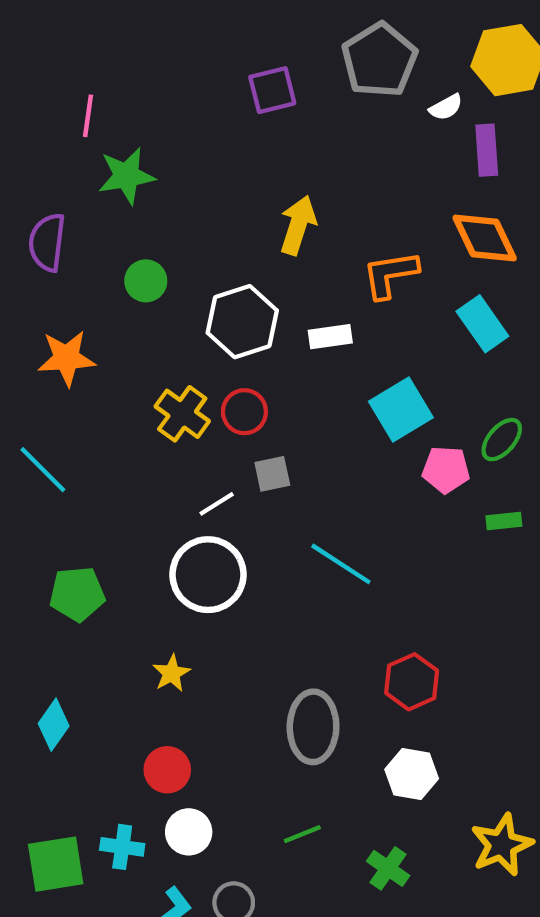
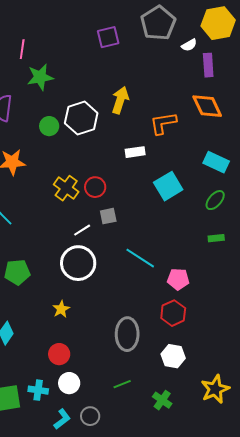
white hexagon: (242, 322) -> (81, 118), moved
cyan rectangle: (482, 324) -> (216, 162), moved, turned -30
pink pentagon: (446, 470) -> (178, 279), moved

